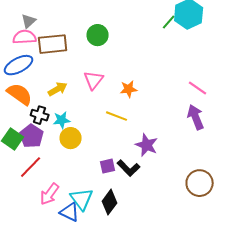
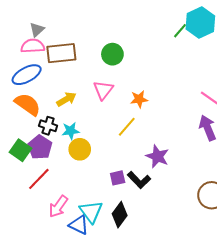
green circle: (98, 35) -> (112, 54), moved
yellow line: (117, 116) -> (127, 127), turned -70

